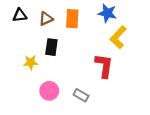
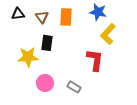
brown triangle: (46, 19) -> (42, 17), turned -40
yellow star: (31, 62) -> (28, 57), size x1.5

